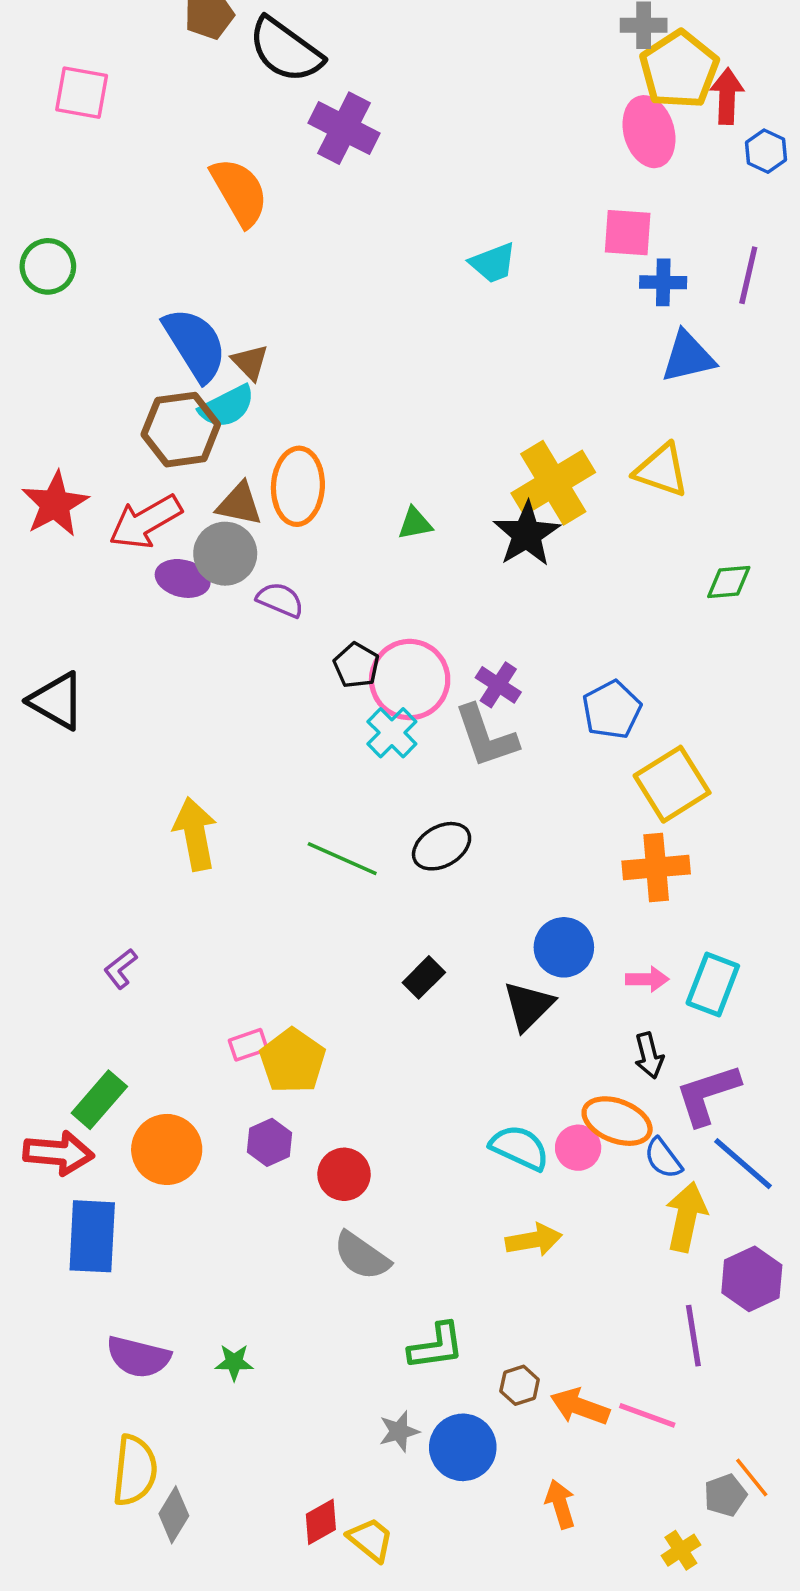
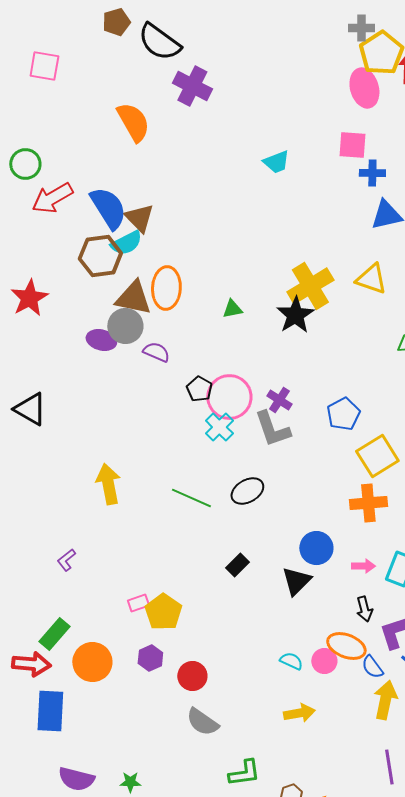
brown triangle: (250, 362) -> (139, 218), size x1.4
brown triangle: (239, 504) -> (133, 298), size x1.4
red arrow: (145, 522) -> (52, 198), moved
cyan semicircle: (520, 1148) -> (291, 661), size x0.7

